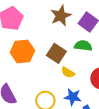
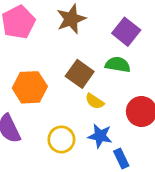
brown star: (61, 16) -> (71, 19), moved
orange hexagon: (22, 51) -> (30, 87), moved

